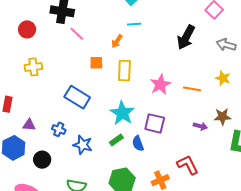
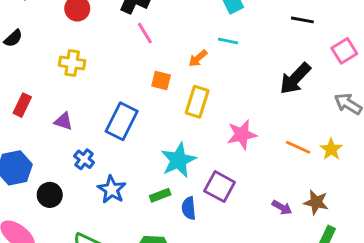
orange line: (192, 89) -> (298, 147), moved
blue rectangle: (77, 97) -> (122, 121), turned 70
purple triangle: (29, 125) -> (63, 121), moved

